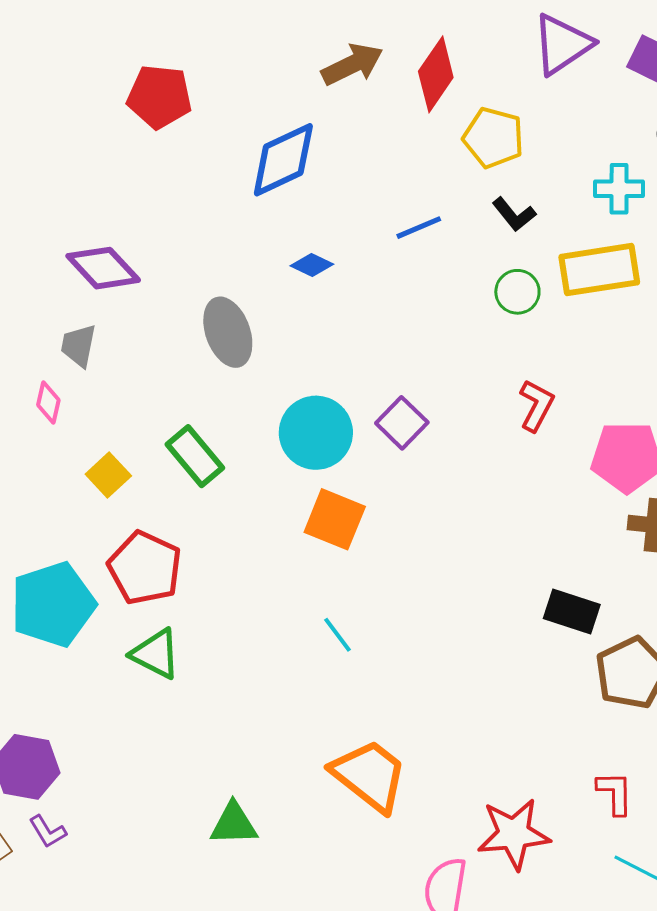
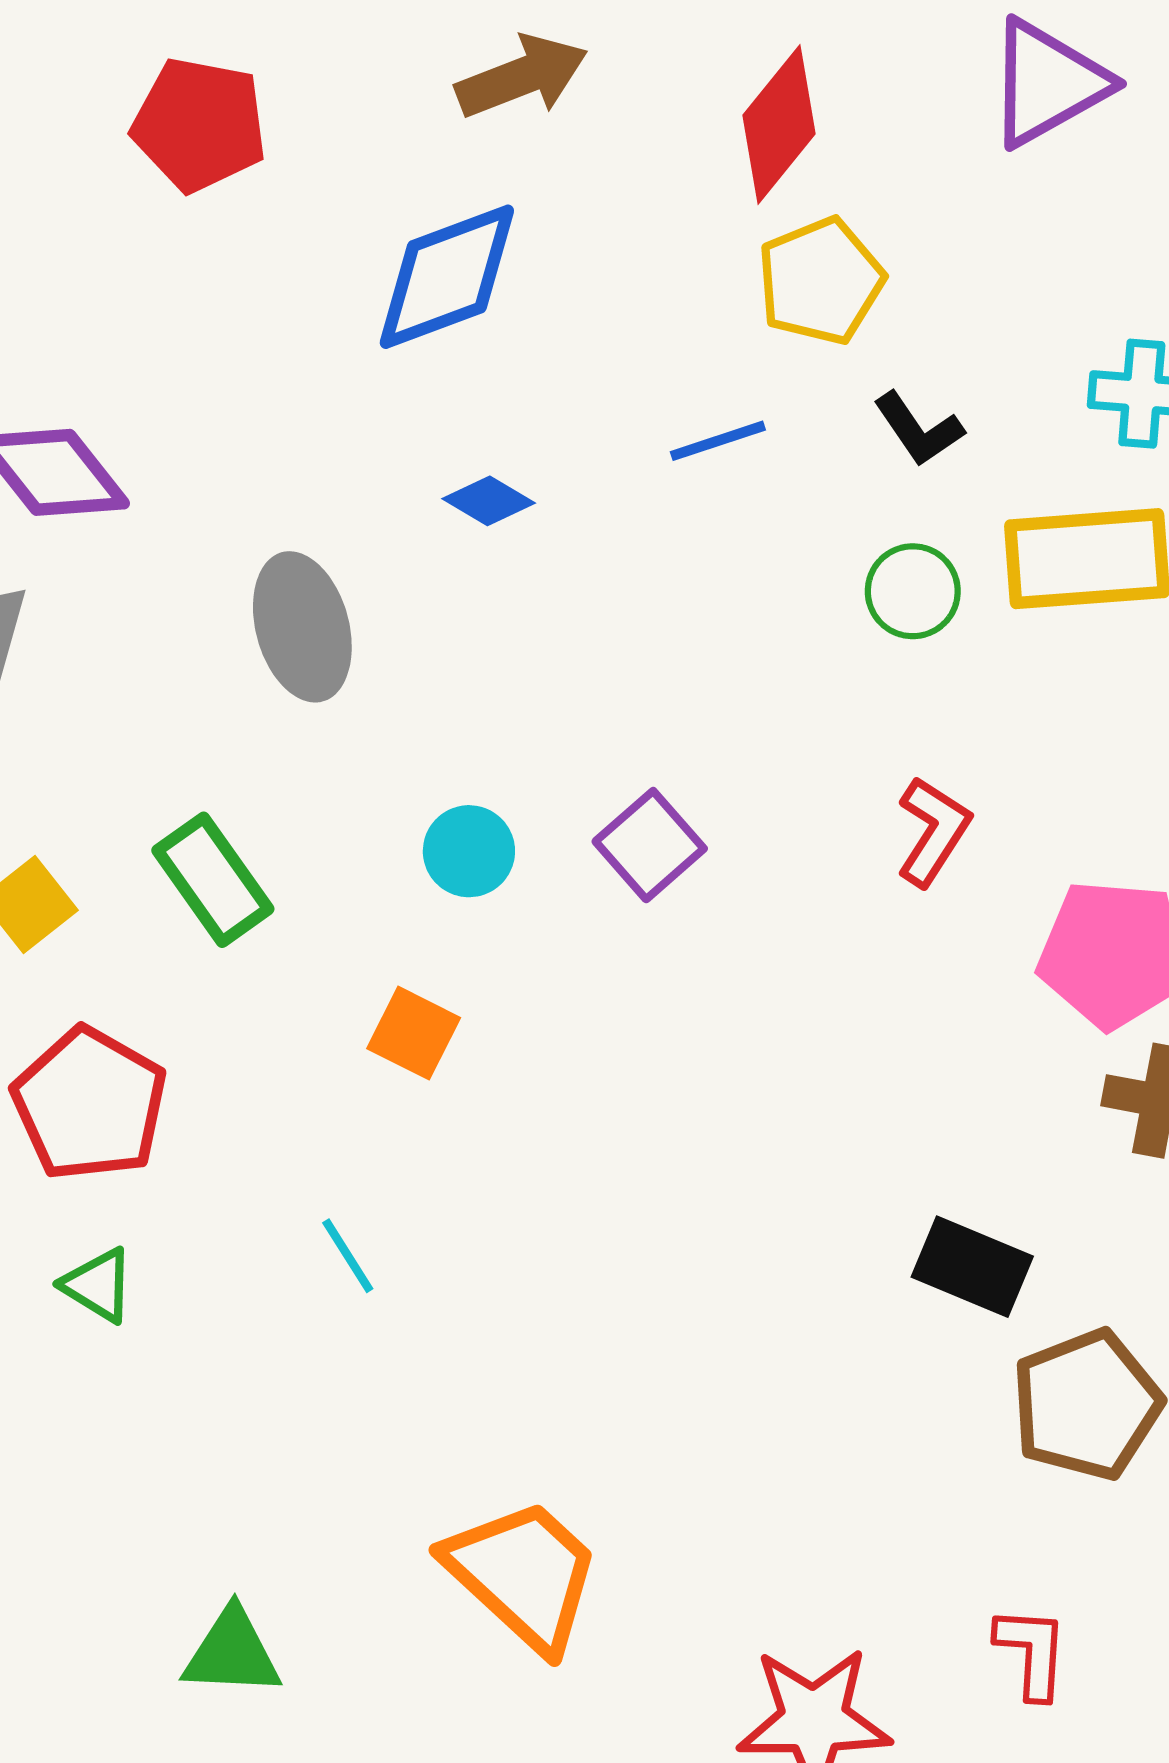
brown arrow: (352, 64) -> (522, 77), moved
yellow pentagon: (493, 138) -> (821, 281), moved, turned 30
cyan circle: (316, 433) -> (469, 851), size x0.6
orange square: (335, 519) -> (414, 1033), moved, size x0.7
cyan line: (337, 635) -> (348, 1256), moved
green triangle: (156, 654) -> (98, 1285), size x0.7

